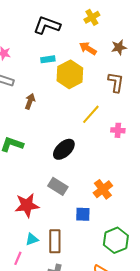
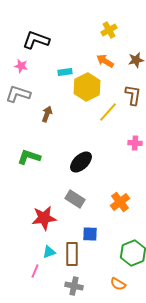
black L-shape: (47, 25) -> (36, 40), moved
yellow line: (91, 114) -> (108, 112), moved
blue square: (83, 214) -> (90, 234), moved

